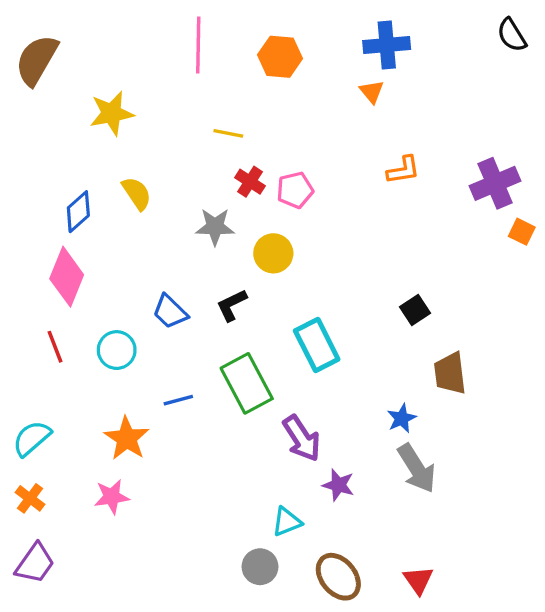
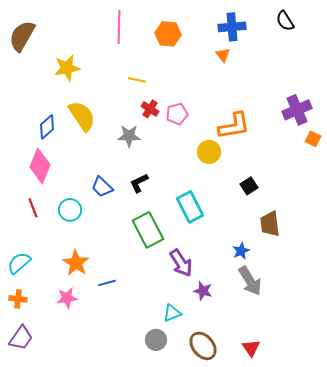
black semicircle: (512, 35) -> (285, 21), moved
orange L-shape: (403, 170) -> (234, 126), moved, size x1.6
yellow semicircle: (137, 193) -> (82, 116), size x1.5
yellow circle: (273, 253) -> (209, 152), moved
blue line: (178, 400) -> (107, 283), moved
orange cross: (30, 498) -> (18, 299), turned -30

